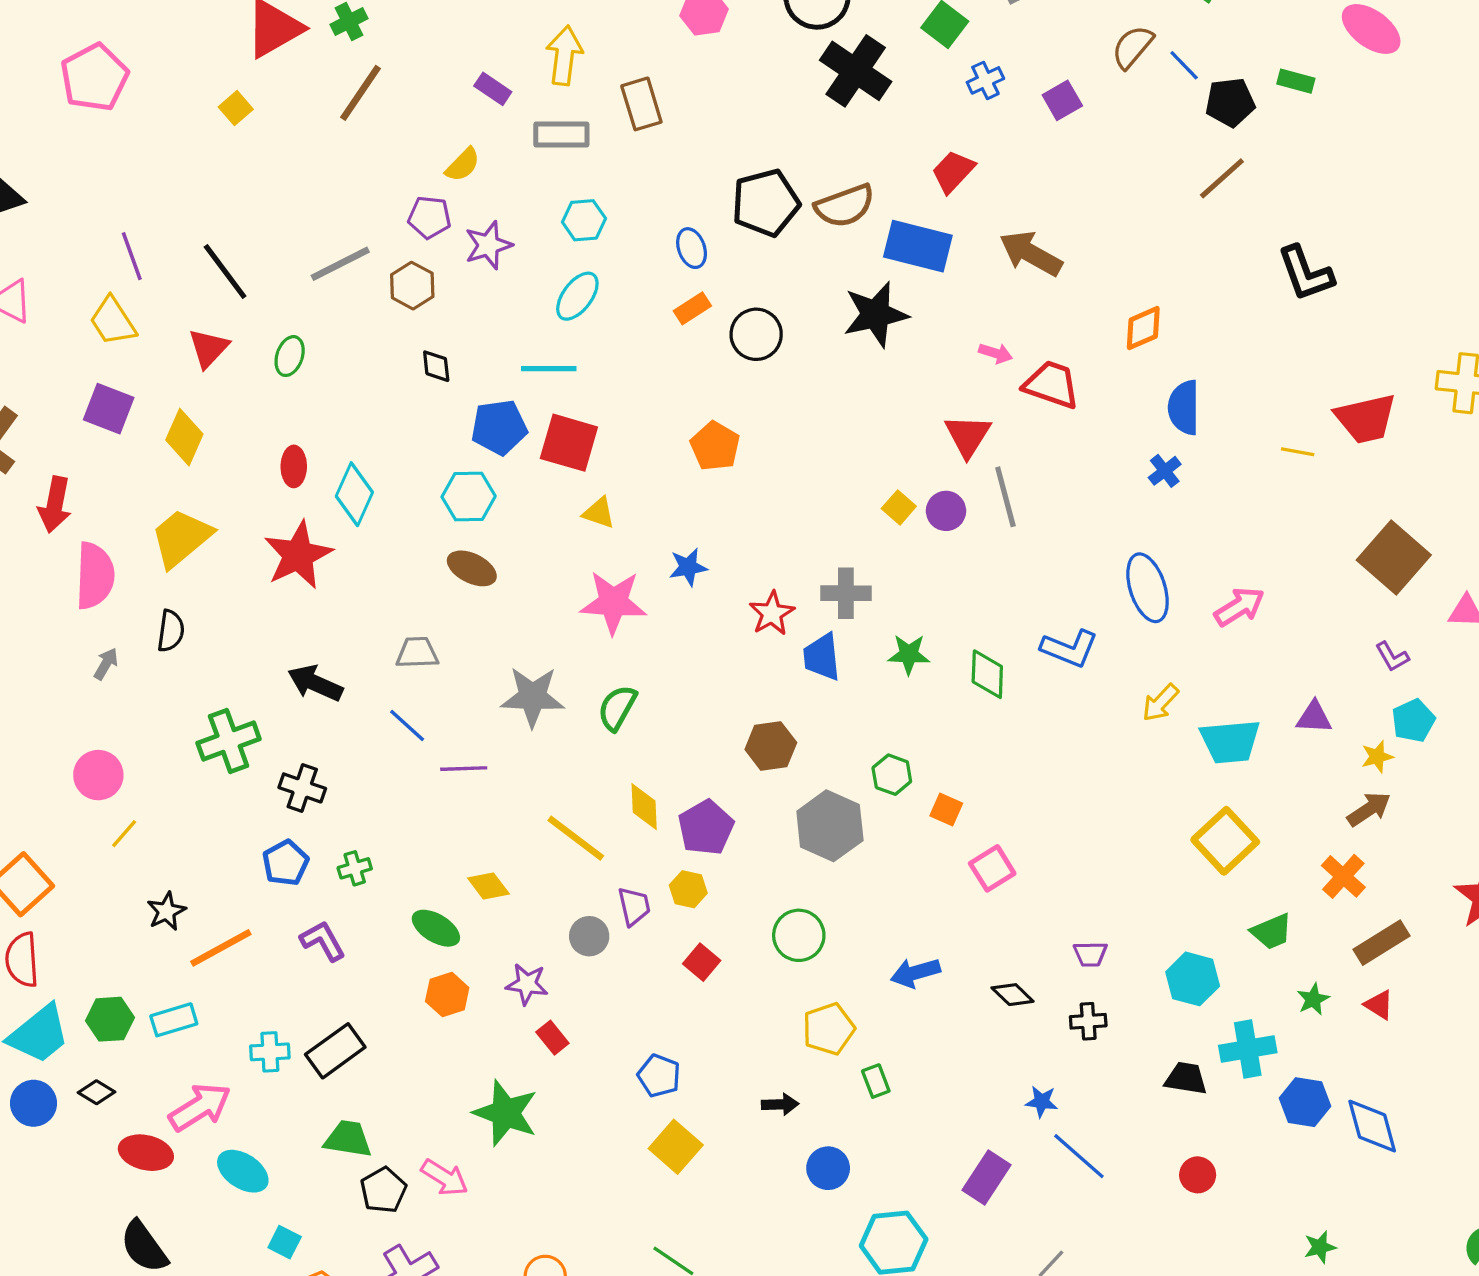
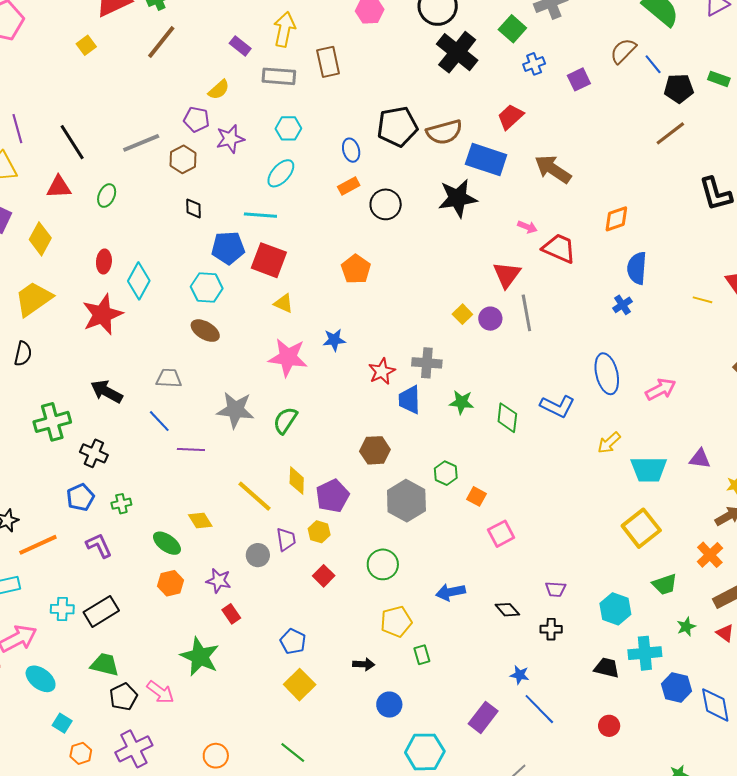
red triangle: (209, 348) -> (59, 187), turned 40

